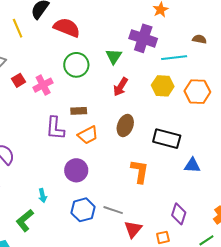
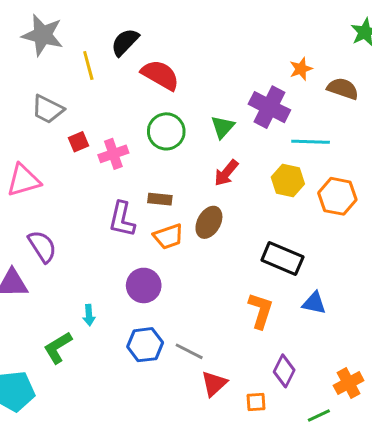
brown semicircle: (199, 39) -> (343, 89), moved, size x1.5
brown ellipse: (125, 126) -> (209, 222), moved
orange L-shape: (140, 171) -> (261, 311), moved

